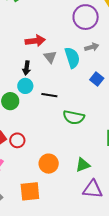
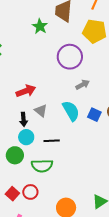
gray triangle: (50, 57) -> (41, 111), moved
cyan semicircle: (72, 58) -> (71, 111), moved
green semicircle: (74, 117) -> (42, 166), moved

